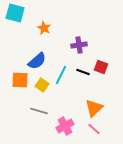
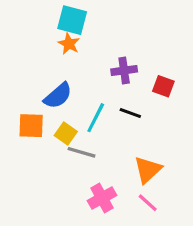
cyan square: (15, 13) -> (72, 20), moved
red square: (101, 67) -> (163, 86), moved
gray line: (39, 111) -> (82, 152), moved

